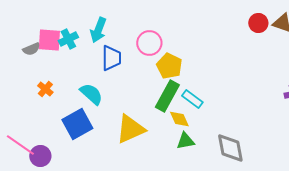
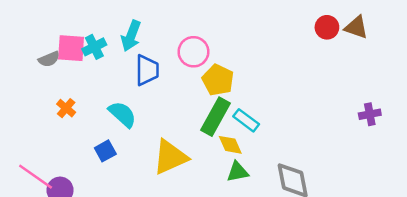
blue square: (77, 124) -> (105, 151), size x0.6

